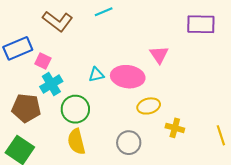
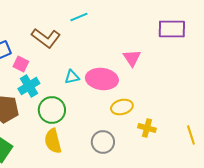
brown L-shape: (58, 21) -> (46, 38), moved

